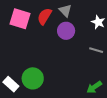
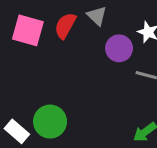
purple circle: (66, 31) -> (119, 48), moved

